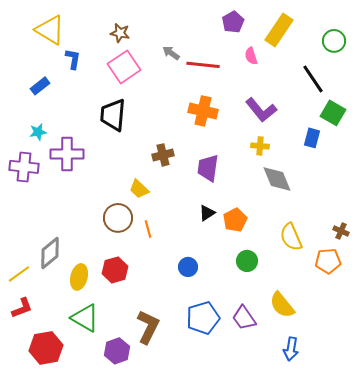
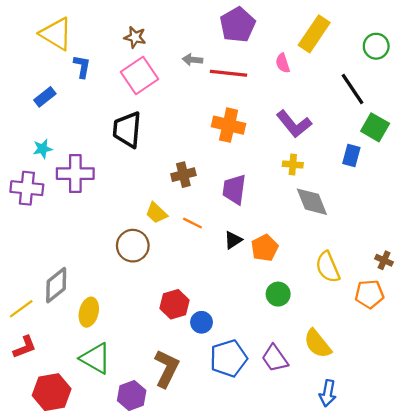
purple pentagon: (233, 22) -> (238, 25), moved, size x1.4
gray arrow: (171, 53) -> (192, 60), turned -30
orange line: (148, 229) -> (192, 223), moved, turned -48
blue circle: (188, 267) -> (202, 322), moved
red hexagon: (115, 270) -> (174, 304), moved

